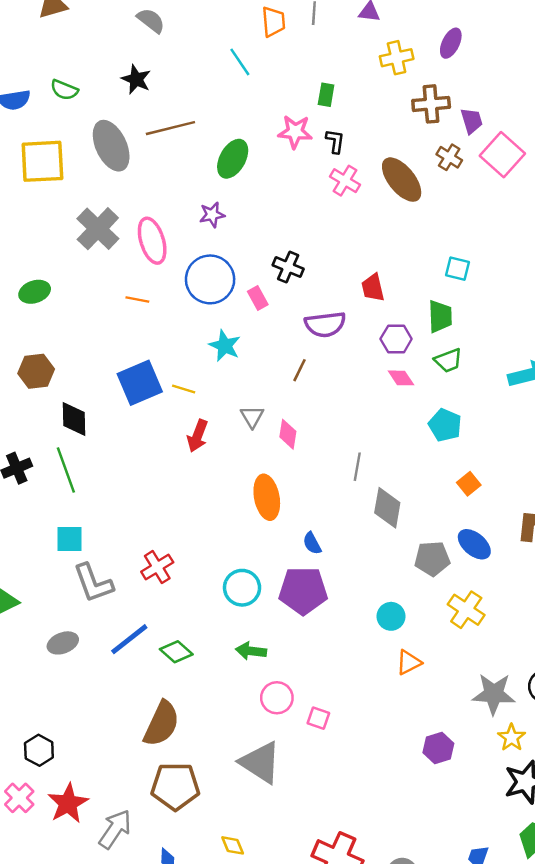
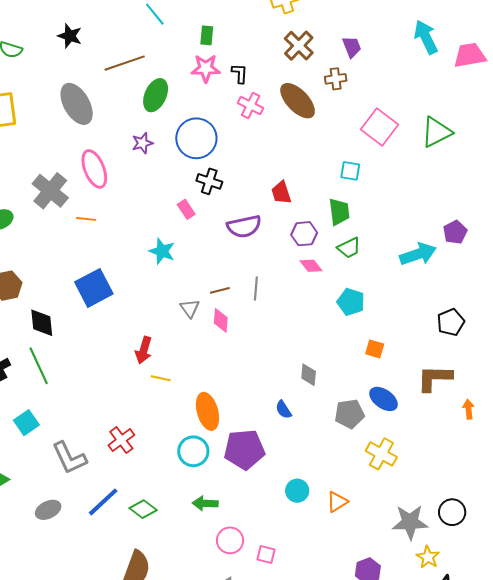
green rectangle: (326, 95) -> (207, 35), moved
brown cross: (431, 104) -> (299, 46), moved, turned -36
brown line: (170, 128) -> (125, 63), moved
gray ellipse: (111, 146) -> (77, 104), moved
pink square: (502, 155) -> (379, 127), moved
brown cross: (449, 157) -> (336, 79), turned -35
gray cross: (98, 229) -> (50, 191), moved
blue circle: (210, 279) -> (196, 138), moved
brown line: (300, 370) -> (220, 290), moved, turned 54
yellow line: (184, 389) -> (161, 378), moved
red arrow: (198, 436) -> (144, 350), moved
gray line: (357, 467) -> (256, 289), moved
orange square: (469, 484) -> (375, 349), turned -30
orange ellipse: (267, 497) -> (207, 411), moved
gray diamond: (387, 508) -> (309, 375), size x0.7
cyan square: (69, 539) -> (26, 423), moved, turned -30
blue semicircle: (312, 543) -> (283, 410), moved
cyan circle: (391, 616) -> (297, 491), moved

